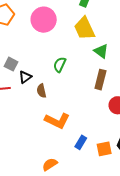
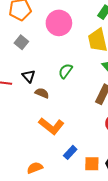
gray square: (11, 64) -> (21, 42), moved
black triangle: (25, 77) -> (29, 76), turned -48
brown semicircle: (41, 91) -> (42, 93), turned 112

